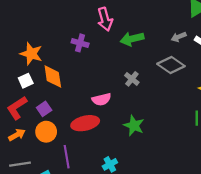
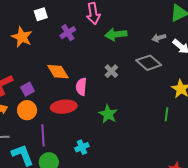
purple cross: (80, 43) -> (68, 33), turned 35
orange diamond: (53, 76) -> (58, 72), moved, turned -30
white square: (26, 81) -> (41, 14), moved
pink semicircle: (101, 99) -> (81, 87), turned 102

